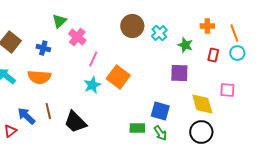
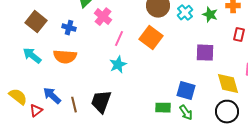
green star: (185, 45) -> (210, 15), moved
orange square: (118, 77) -> (151, 38), moved
brown line: (48, 111) -> (74, 105), moved
black trapezoid: (75, 122) -> (101, 102), turned 65

